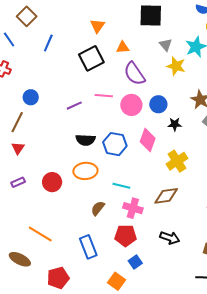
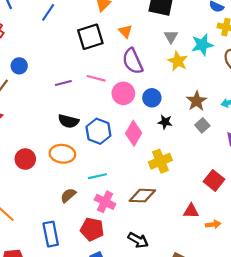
orange triangle: (123, 47) -> (125, 31), turned 40
cyan line: (121, 186) -> (97, 176), turned -36

